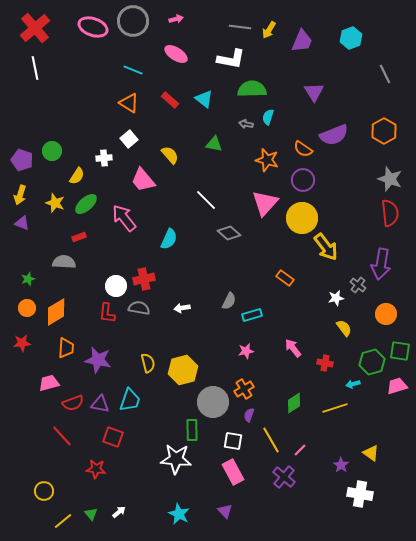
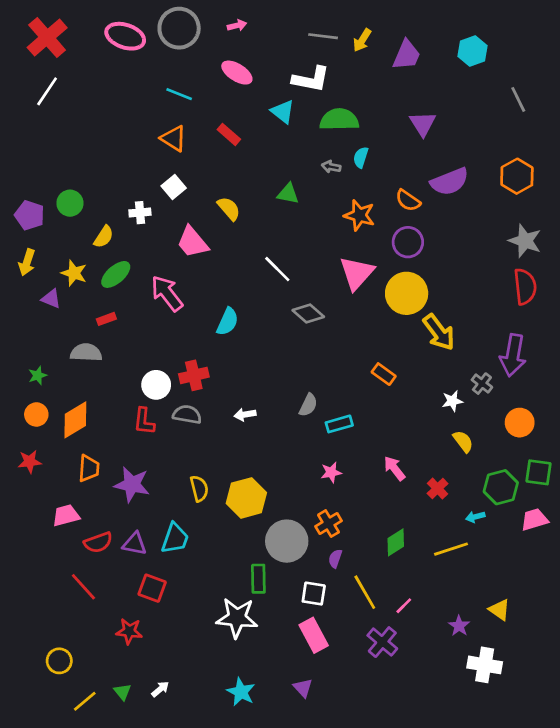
white line: (35, 68) -> (47, 91), turned 45
cyan triangle: (204, 99) -> (283, 112), moved
purple triangle: (22, 223) -> (51, 299), moved
red cross: (325, 363) -> (438, 489), turned 35

